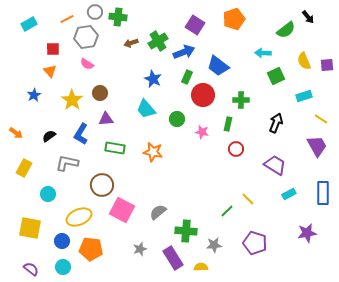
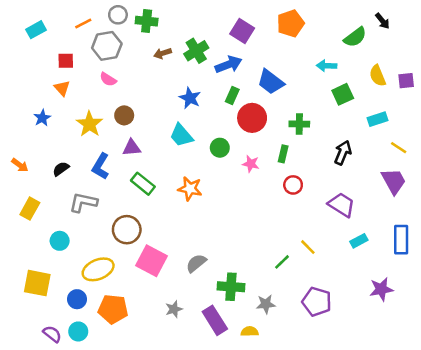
green rectangle: (115, 148) -> (143, 184), turned 30
purple semicircle: (31, 269) -> (52, 334), moved

